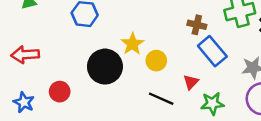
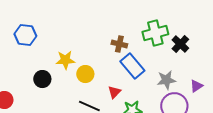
yellow star: (132, 44) -> (65, 60), turned 30
black circle: (105, 67) -> (42, 79), size x0.6

